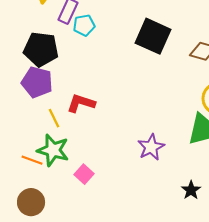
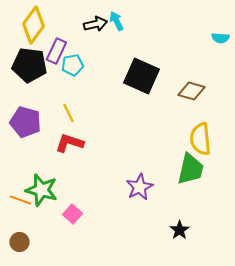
black pentagon: (41, 49) -> (29, 65), moved
yellow line: (54, 118) -> (68, 113), moved
brown circle: (31, 202) -> (19, 242), size x0.7

